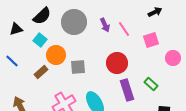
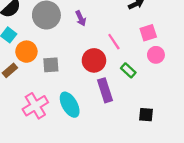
pink line: (124, 29) -> (114, 42), moved
pink square: (151, 40) -> (148, 33), moved
green rectangle: (151, 84) -> (128, 70), moved

